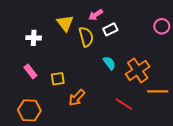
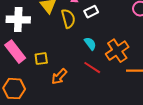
white cross: (34, 38) -> (18, 20), size x1.6
pink rectangle: (30, 71) -> (15, 52), size x1.6
red line: (124, 104) -> (92, 68), moved

